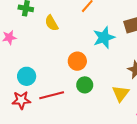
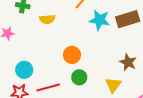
yellow semicircle: (52, 23) -> (47, 19), turned -63
cyan star: (104, 37) -> (100, 20), moved, turned 30

